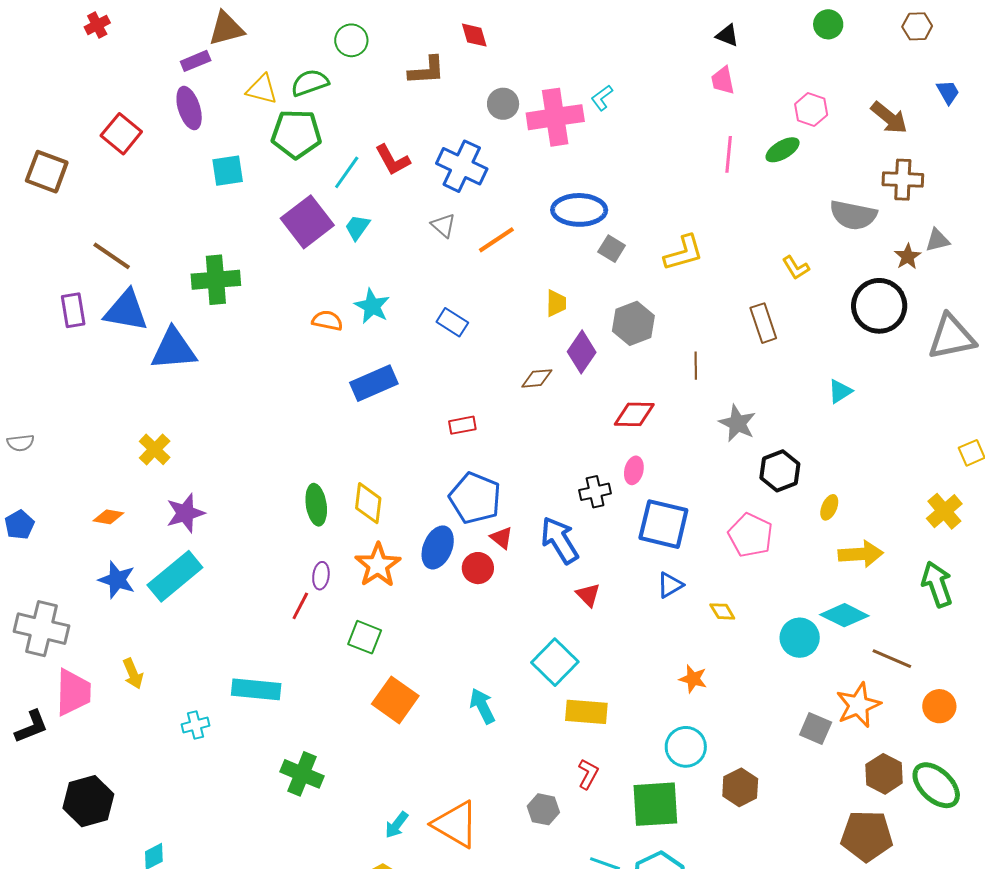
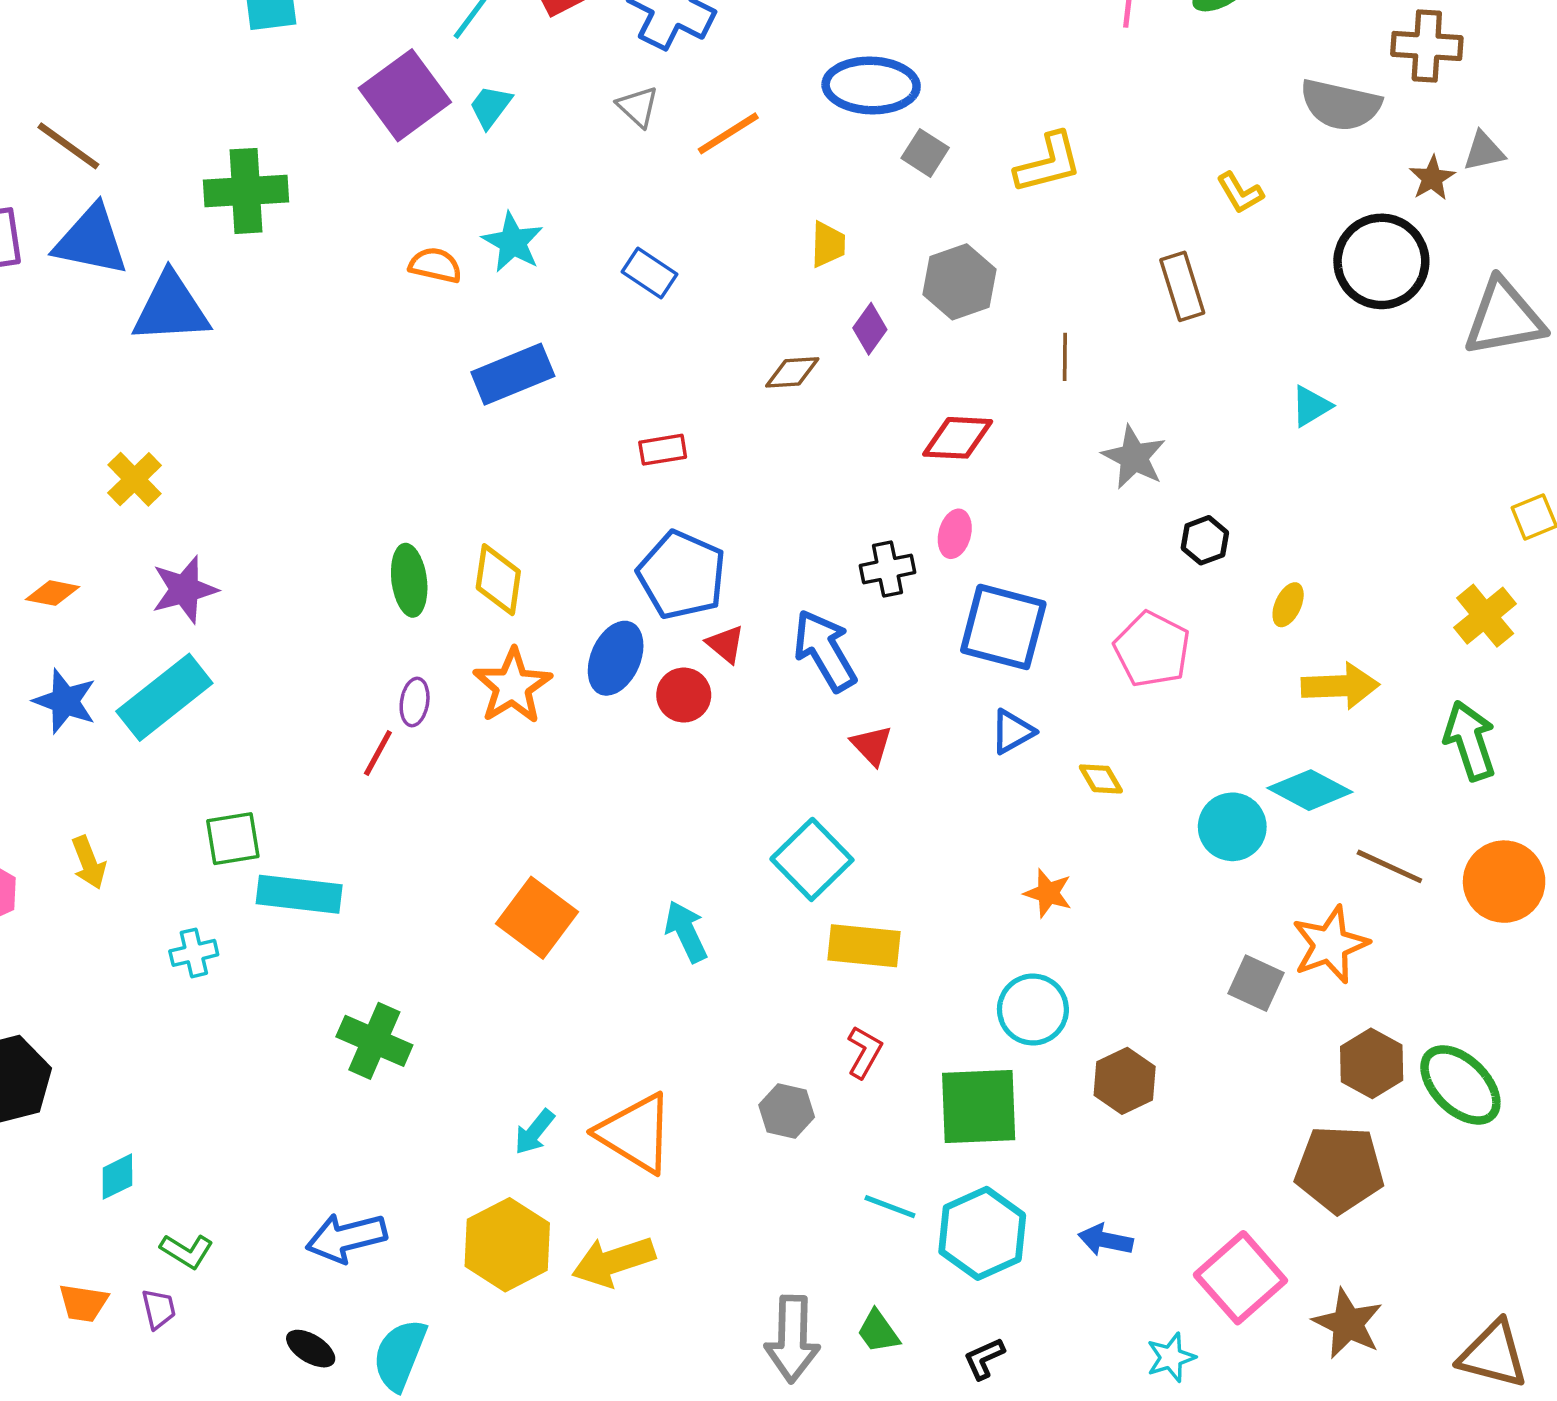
purple diamond: (582, 352) -> (870, 329), size x0.7
black hexagon: (780, 471) -> (1205, 540), size x0.7
green square: (365, 637) -> (233, 839), moved, turned -32
orange circle: (939, 706) -> (1504, 882), moved, size x1.4

